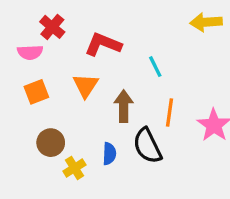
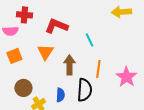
red cross: (52, 27) -> (24, 15), turned -35
black semicircle: (147, 146) -> (84, 90), turned -150

